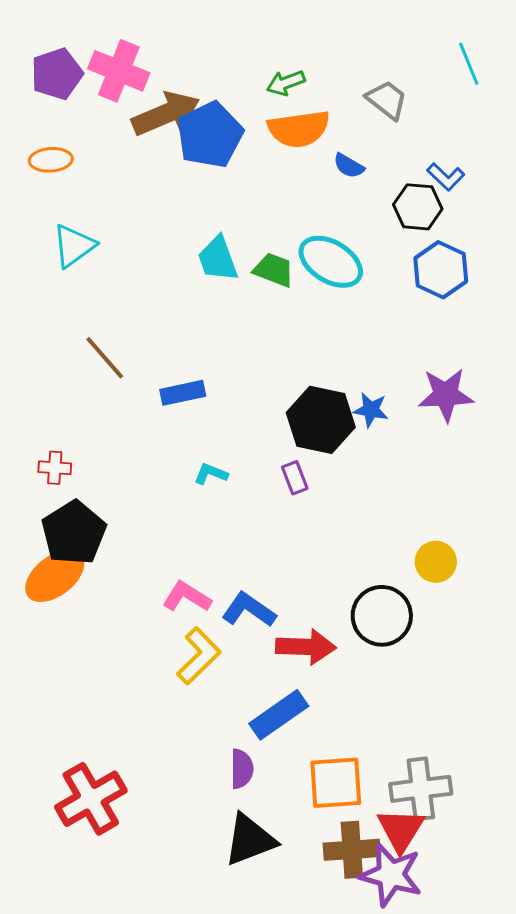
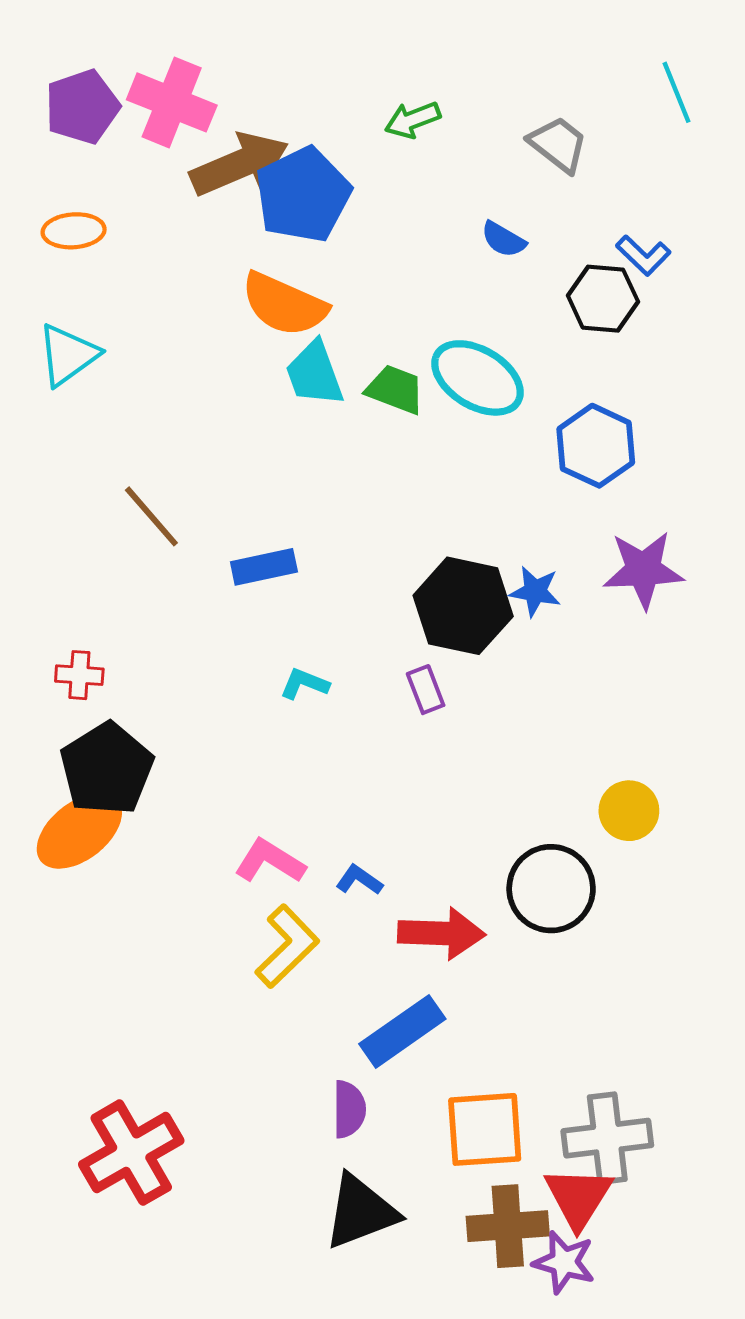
orange semicircle: (299, 129) -> (284, 304), moved, turned 32
cyan triangle: (74, 246) -> (68, 355), moved
blue hexagon: (441, 270) -> (596, 446), moved
blue L-shape: (249, 610) -> (359, 880), size x0.6
purple star: (391, 875) -> (564, 1262), size x0.7

